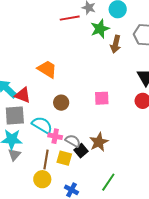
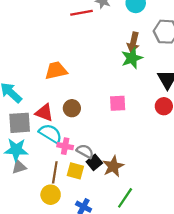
green star: (100, 29) -> (132, 58), moved
orange trapezoid: (47, 69) -> (56, 71), turned -45
red triangle: (23, 95) -> (44, 113), moved
brown star: (99, 142) -> (113, 166), moved
gray triangle: (14, 155) -> (19, 167), turned 32

